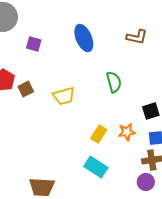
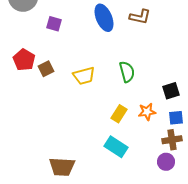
brown L-shape: (137, 37) -> (140, 17), moved
green semicircle: (114, 82) -> (127, 72), moved

